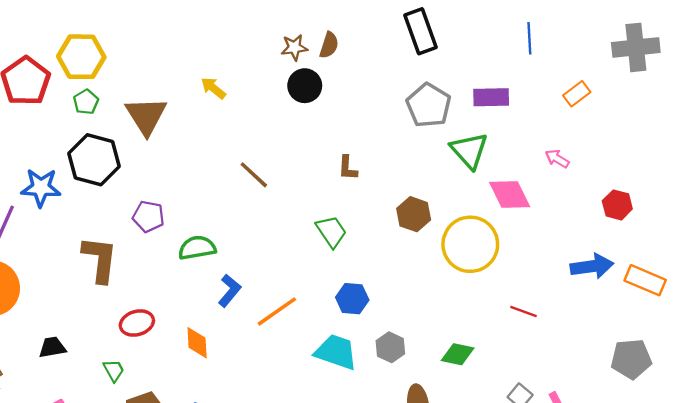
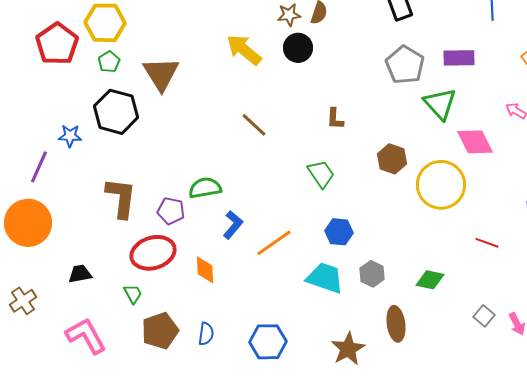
yellow arrow: (213, 88) -> (244, 50), moved, size x1.6
blue star: (41, 188) -> (70, 136), size x0.7
purple pentagon: (148, 216) -> (171, 211), moved
red ellipse: (137, 323) -> (153, 253), size x1.5

